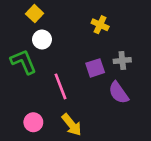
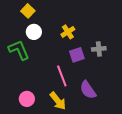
yellow cross: (100, 25) -> (68, 32), moved, turned 32
pink line: (61, 86) -> (62, 76), moved
purple semicircle: (119, 93) -> (88, 90), moved

